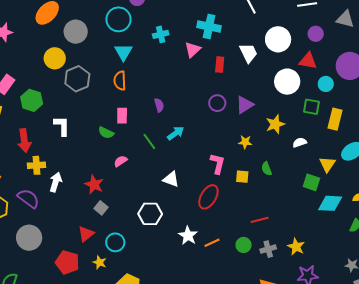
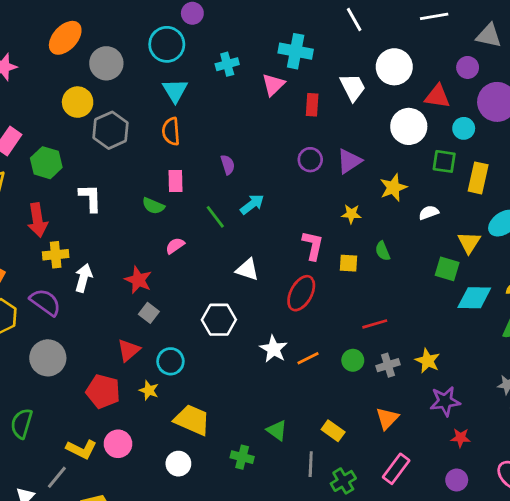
purple circle: (316, 34) -> (468, 67), moved

